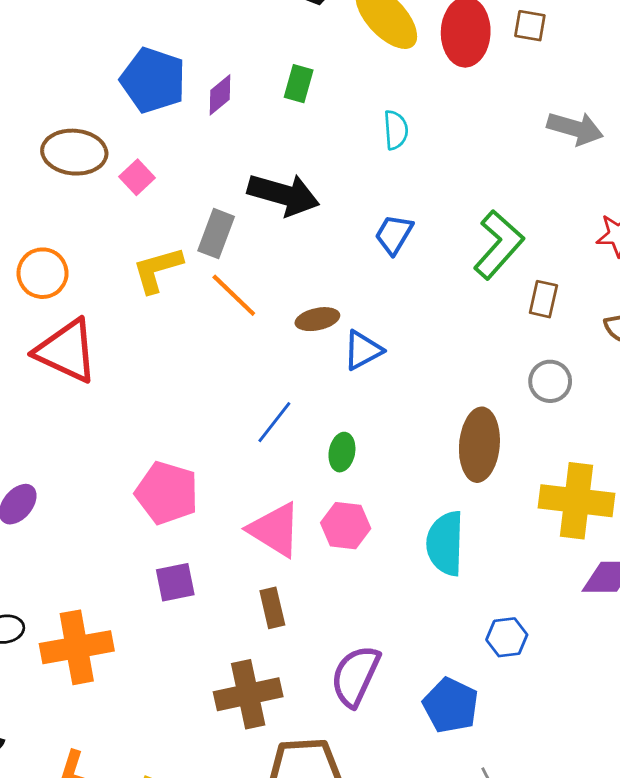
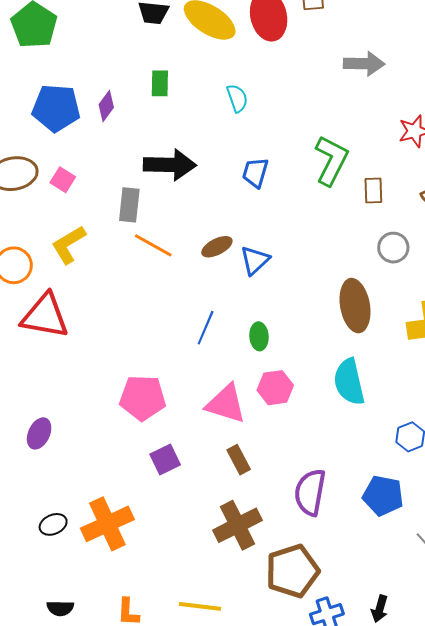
yellow L-shape: (157, 270) -> (69, 245), moved

